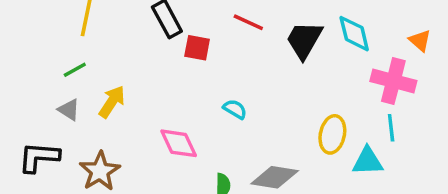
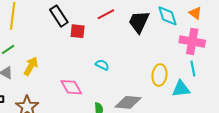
red line: (248, 22) -> (106, 14), turned -48
orange triangle: (420, 41) -> (195, 13), moved

